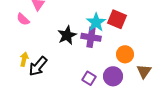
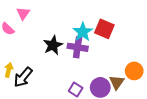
orange circle: (125, 54) -> (134, 71), moved
brown triangle: (144, 71) -> (117, 82), moved

